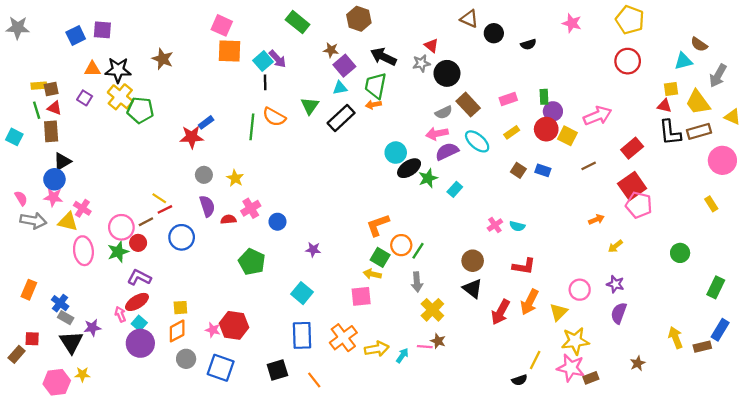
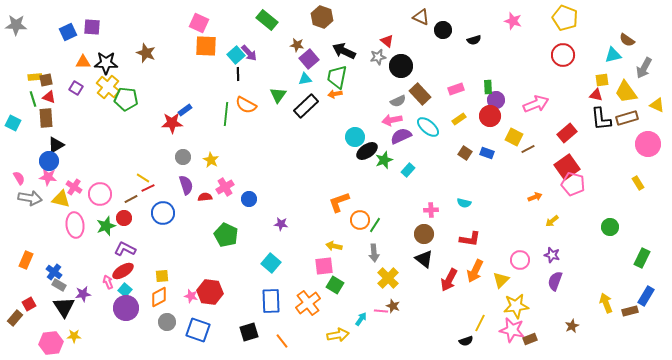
yellow square: (567, 136) -> (514, 137), moved
pink cross: (495, 225) -> (431, 210), moved, turned 32
pink circle: (121, 227) -> (100, 194), moved
green square: (380, 257) -> (335, 285), moved
red square: (32, 339) -> (29, 304), turned -32
yellow arrow: (377, 349) -> (338, 335), moved

